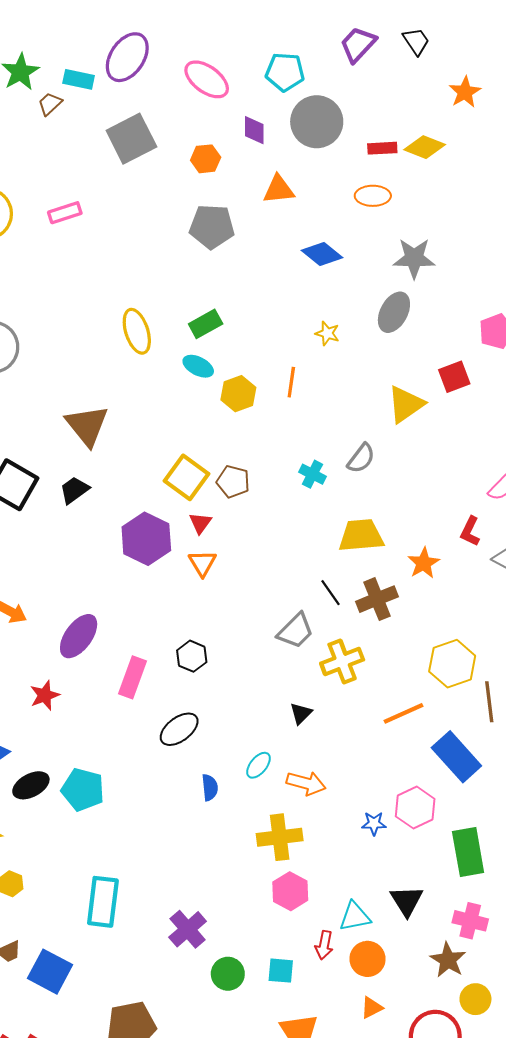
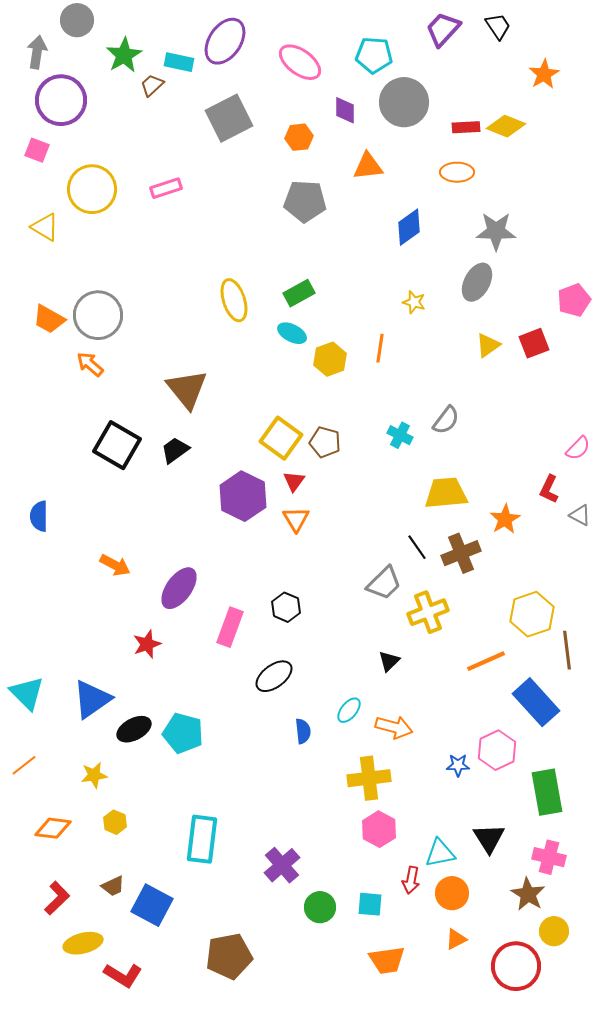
blue diamond: (322, 254) -> (409, 227), turned -75
yellow triangle: (406, 404) -> (488, 345), moved, size x0.7

